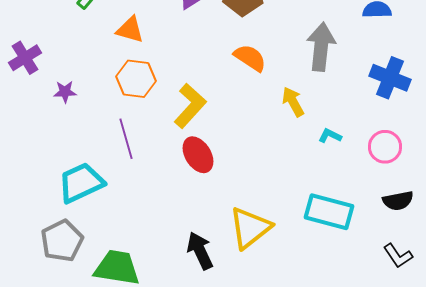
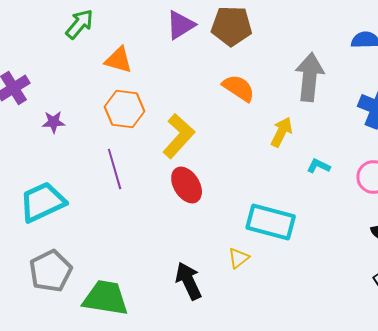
yellow arrow: (293, 102) -> (282, 132), turned 56
cyan trapezoid: (81, 183) -> (43, 202), moved
cyan rectangle: (329, 212) -> (271, 222), moved
yellow triangle: (250, 228) -> (239, 258), size x0.5

